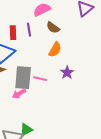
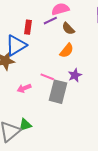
purple line: (29, 30) -> (50, 21), moved, turned 64
gray rectangle: (23, 78) -> (58, 92), moved

